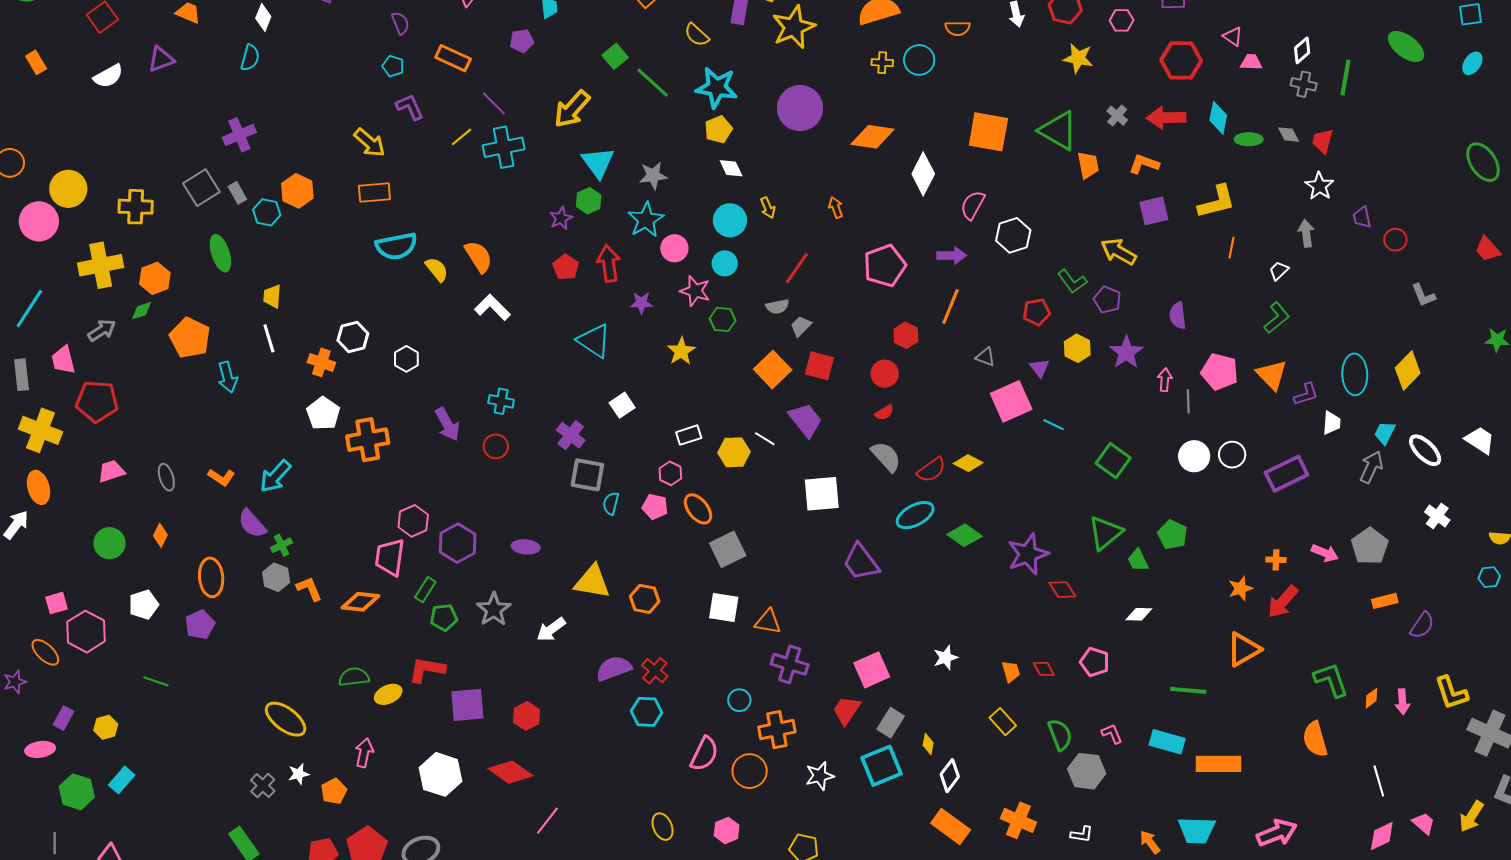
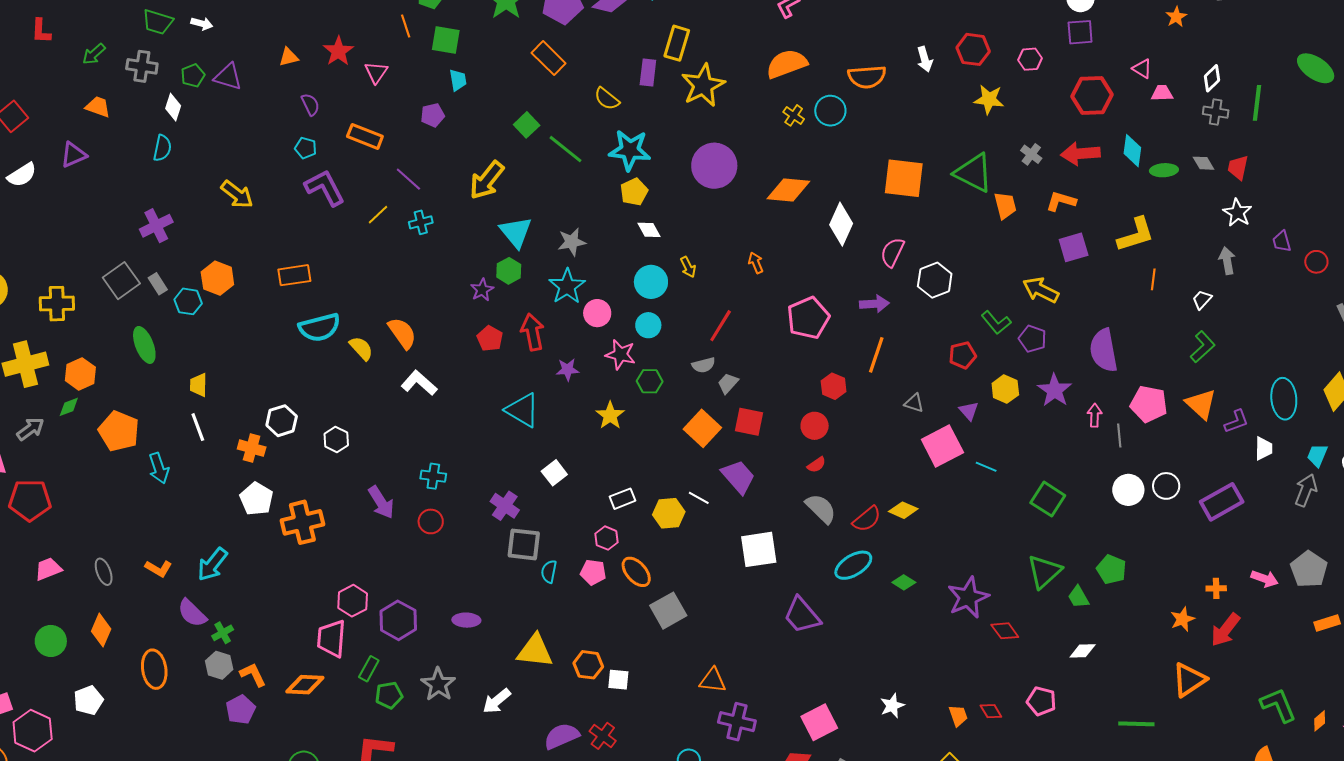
orange semicircle: (958, 28) -> (867, 77), size x1.5
yellow cross: (882, 63) -> (794, 115), turned 35
purple L-shape: (410, 107) -> (325, 188), size x1.4
yellow arrow: (370, 143) -> (237, 194), moved
cyan cross: (504, 147) -> (421, 222), size x0.6
purple semicircle: (1178, 316) -> (1104, 350), size x1.6
orange diamond: (160, 535) -> (101, 630), size x1.4
green diamond: (964, 535) -> (904, 582), size x0.7
white square: (724, 607) -> (618, 680), moved, size x0.7
purple pentagon: (200, 625) -> (241, 710), moved

